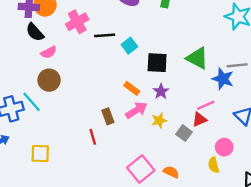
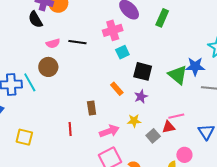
pink cross: (77, 22) -> (113, 30), moved
black semicircle: (35, 32) -> (35, 19), moved
black line: (105, 35) -> (77, 42), moved
blue star: (223, 79) -> (195, 66), moved, turned -30
pink arrow: (136, 110) -> (109, 131), moved
red line: (93, 137) -> (70, 129), moved
yellow square: (40, 154) -> (24, 137), moved

